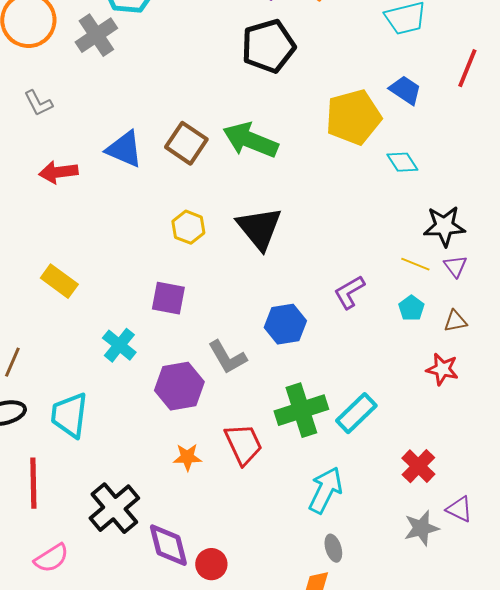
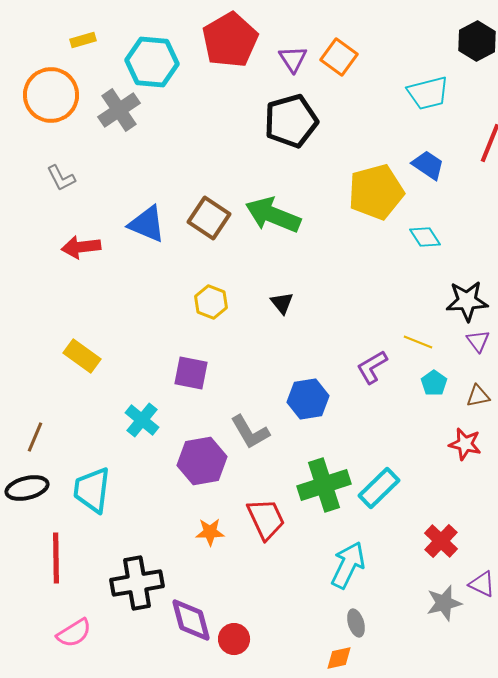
black triangle: (259, 228) -> (282, 303), size x0.5
yellow line: (415, 264) -> (418, 342), moved
black cross: (114, 508) -> (137, 583), turned 30

